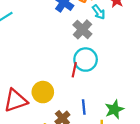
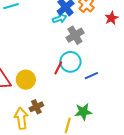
cyan arrow: (99, 12) -> (60, 18), moved, turned -88
blue line: (84, 107) -> (91, 76), moved, turned 56

